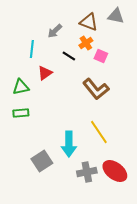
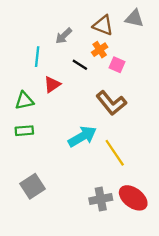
cyan arrow: (69, 144) -> (82, 137), moved, turned -120
gray square: (42, 161) -> (32, 186), moved

